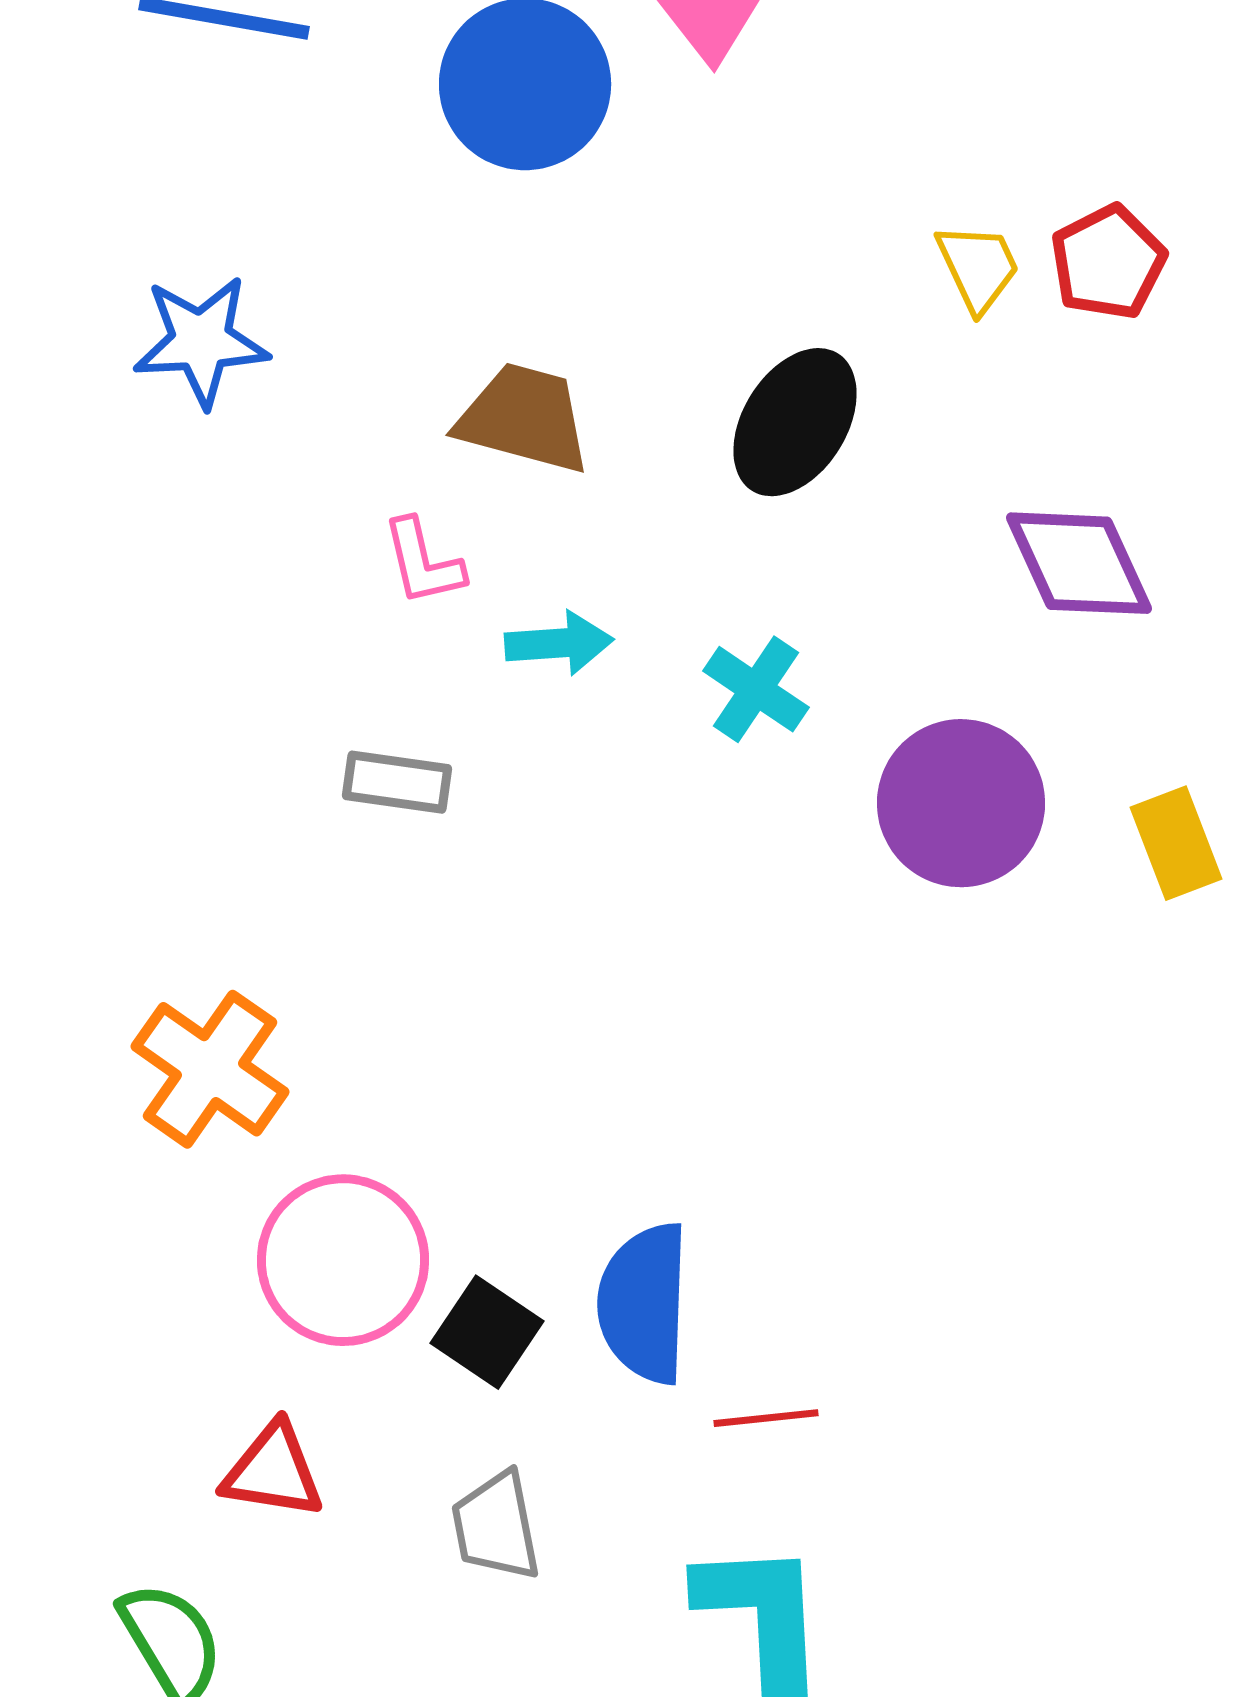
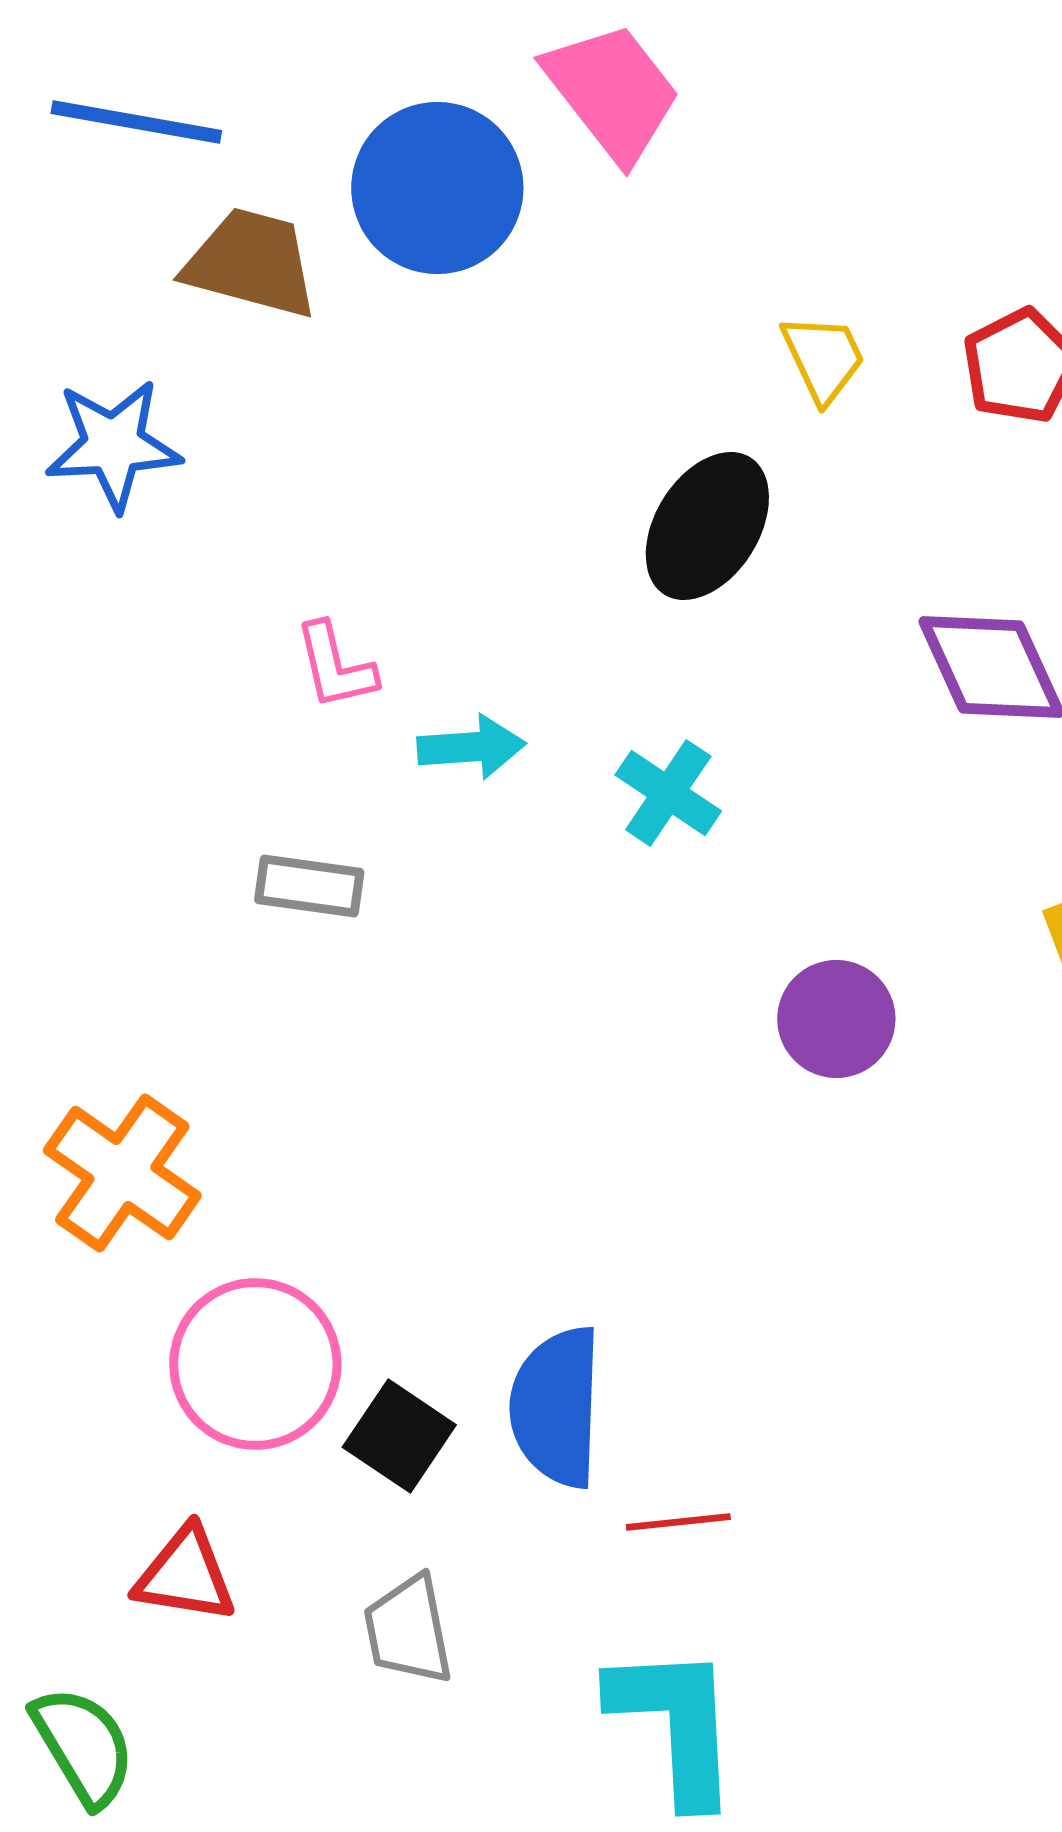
yellow trapezoid: (978, 267) -> (823, 358), moved
brown trapezoid: (524, 418) -> (251, 263), moved
purple circle: (961, 803) -> (836, 1019), moved, size x0.7

